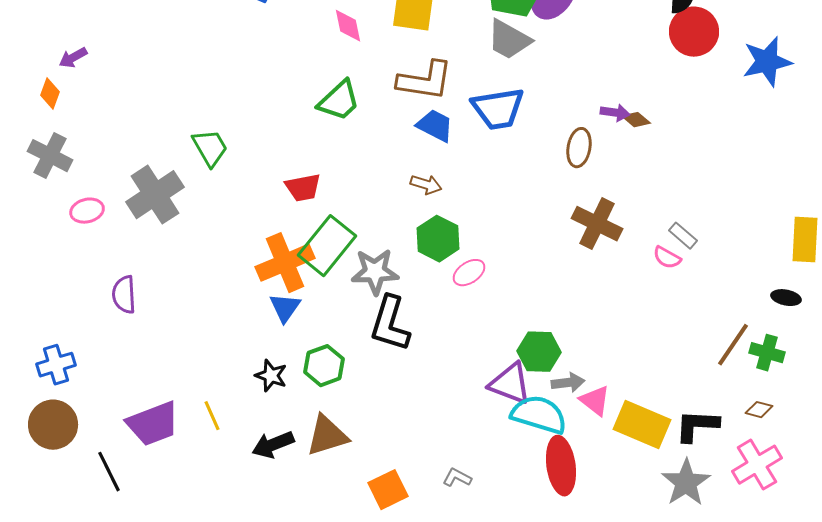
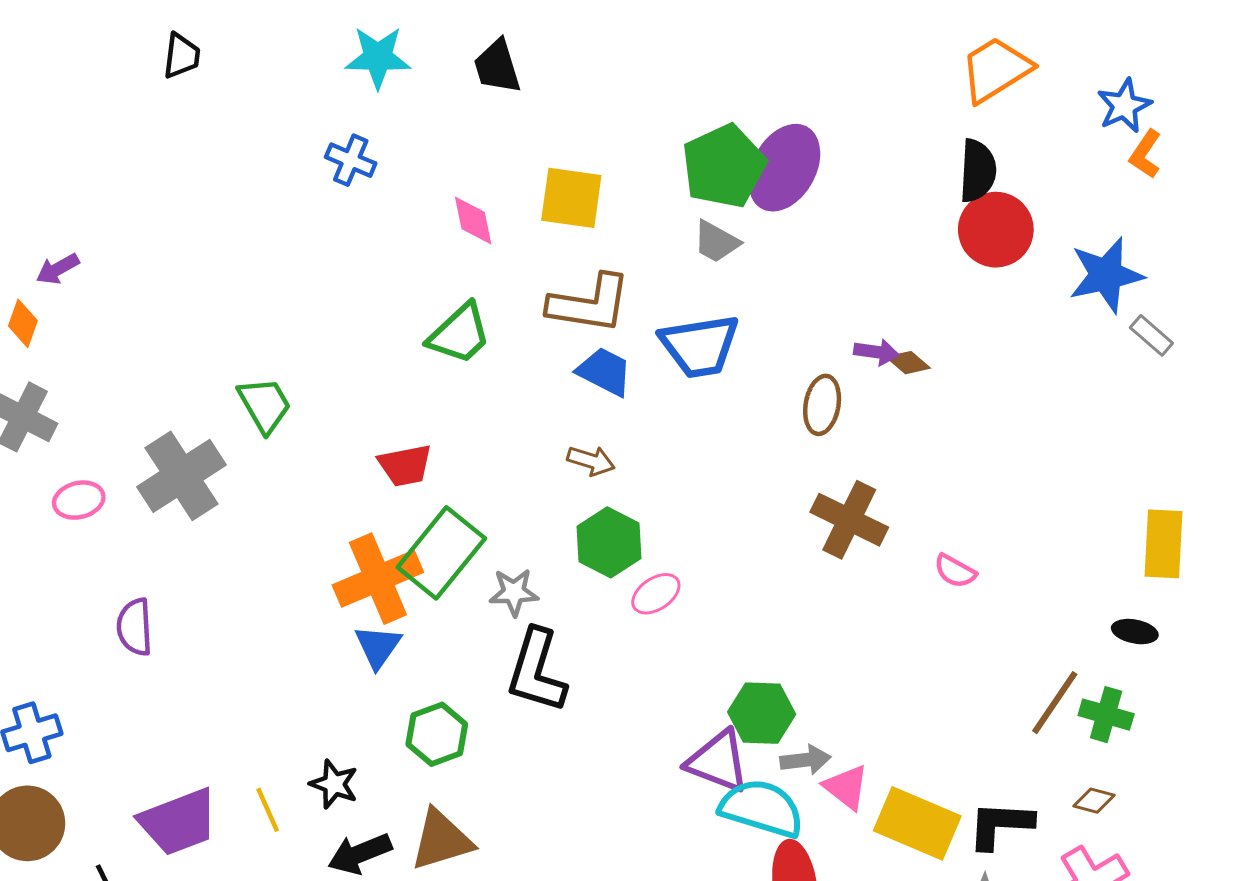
gray trapezoid: (509, 40) -> (716, 242), size x0.7
gray rectangle: (683, 236) -> (1151, 335), moved
gray star: (375, 272) -> (514, 592), size x0.7
black star: (271, 376) -> (334, 784), moved

